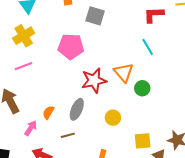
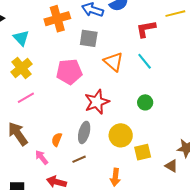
orange triangle: (124, 72) -> (113, 62), moved
yellow circle: (113, 118) -> (121, 135), size x1.5
pink arrow: (31, 128) -> (42, 157), turned -63
yellow square: (143, 141) -> (143, 152), moved

